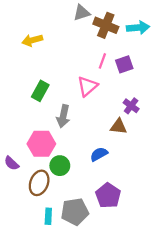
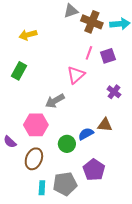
green rectangle: (40, 91) -> (19, 71), moved
gray arrow: (63, 116) -> (55, 101), turned 48
brown triangle: (118, 127) -> (105, 125), moved
green circle: (60, 166) -> (67, 144), moved

